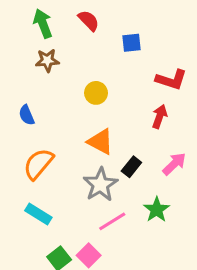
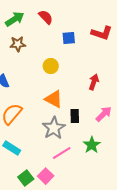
green arrow: (43, 24) -> (15, 19), turned 78
blue square: (131, 43) -> (69, 38), moved
red L-shape: (171, 80) -> (102, 33), moved
black rectangle: (131, 167) -> (75, 116), turned -40

